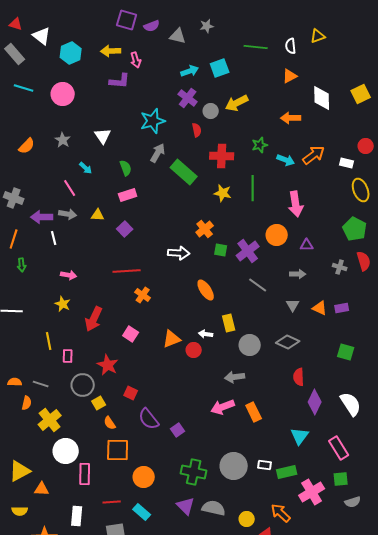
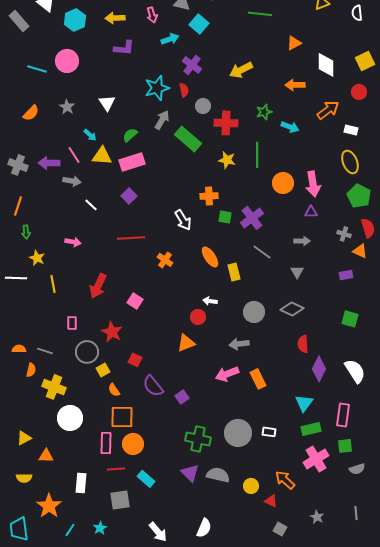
white semicircle: (291, 46) -> (357, 13), moved
pink arrow: (136, 60) -> (152, 15), moved
cyan square: (220, 68) -> (199, 24), moved, turned -30
cyan arrow: (190, 71) -> (170, 39), moved
cyan line: (24, 88) -> (37, 69), moved
gray circle: (211, 111) -> (203, 106), moved
red semicircle: (197, 130) -> (184, 90), moved
red circle: (366, 146) -> (359, 92), moved
orange arrow: (314, 155) -> (328, 110), moved
green semicircle: (126, 168) -> (130, 135), turned -112
yellow ellipse: (361, 190) -> (350, 162), moved
pink rectangle: (128, 195) -> (132, 162), size x1.4
pink arrow: (296, 204) -> (313, 184), moved
yellow triangle: (98, 215) -> (102, 156), moved, size x1.5
purple arrow: (42, 217) -> (49, 163), moved
orange cross: (205, 229) -> (209, 196), turned 36
orange circle: (277, 235) -> (283, 183), moved
white line: (54, 238) -> (91, 205), moved, turned -32
white arrow: (179, 253) -> (183, 220), turned 55
orange cross: (143, 295) -> (165, 260), moved
yellow star: (63, 304) -> (37, 258), moved
orange triangle: (320, 308) -> (360, 251), moved
yellow rectangle: (229, 323) -> (234, 272), moved
orange triangle: (172, 339) -> (186, 343), moved
yellow line: (49, 341) -> (53, 284), moved
yellow cross: (50, 420) -> (54, 387), turned -30
pink rectangle: (339, 448) -> (343, 415), turned 40
yellow triangle: (20, 471) -> (24, 438), size x0.7
green rectangle: (287, 472) -> (311, 429), moved
pink rectangle: (85, 474) -> (106, 443), moved
orange circle: (144, 477) -> (133, 444), moved

